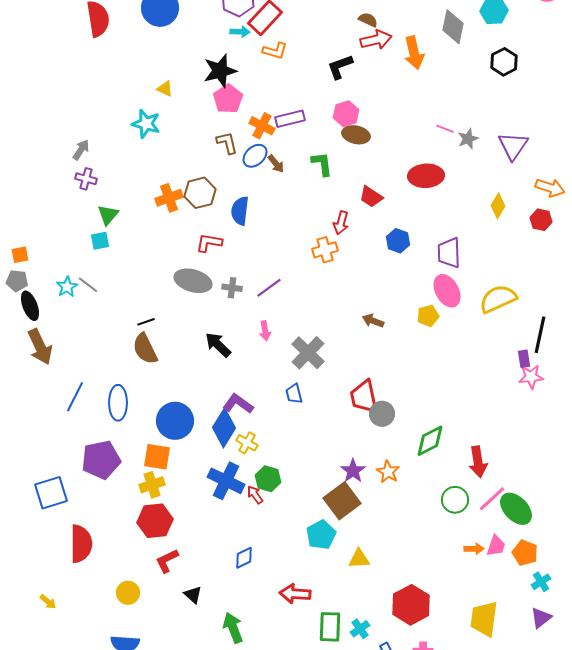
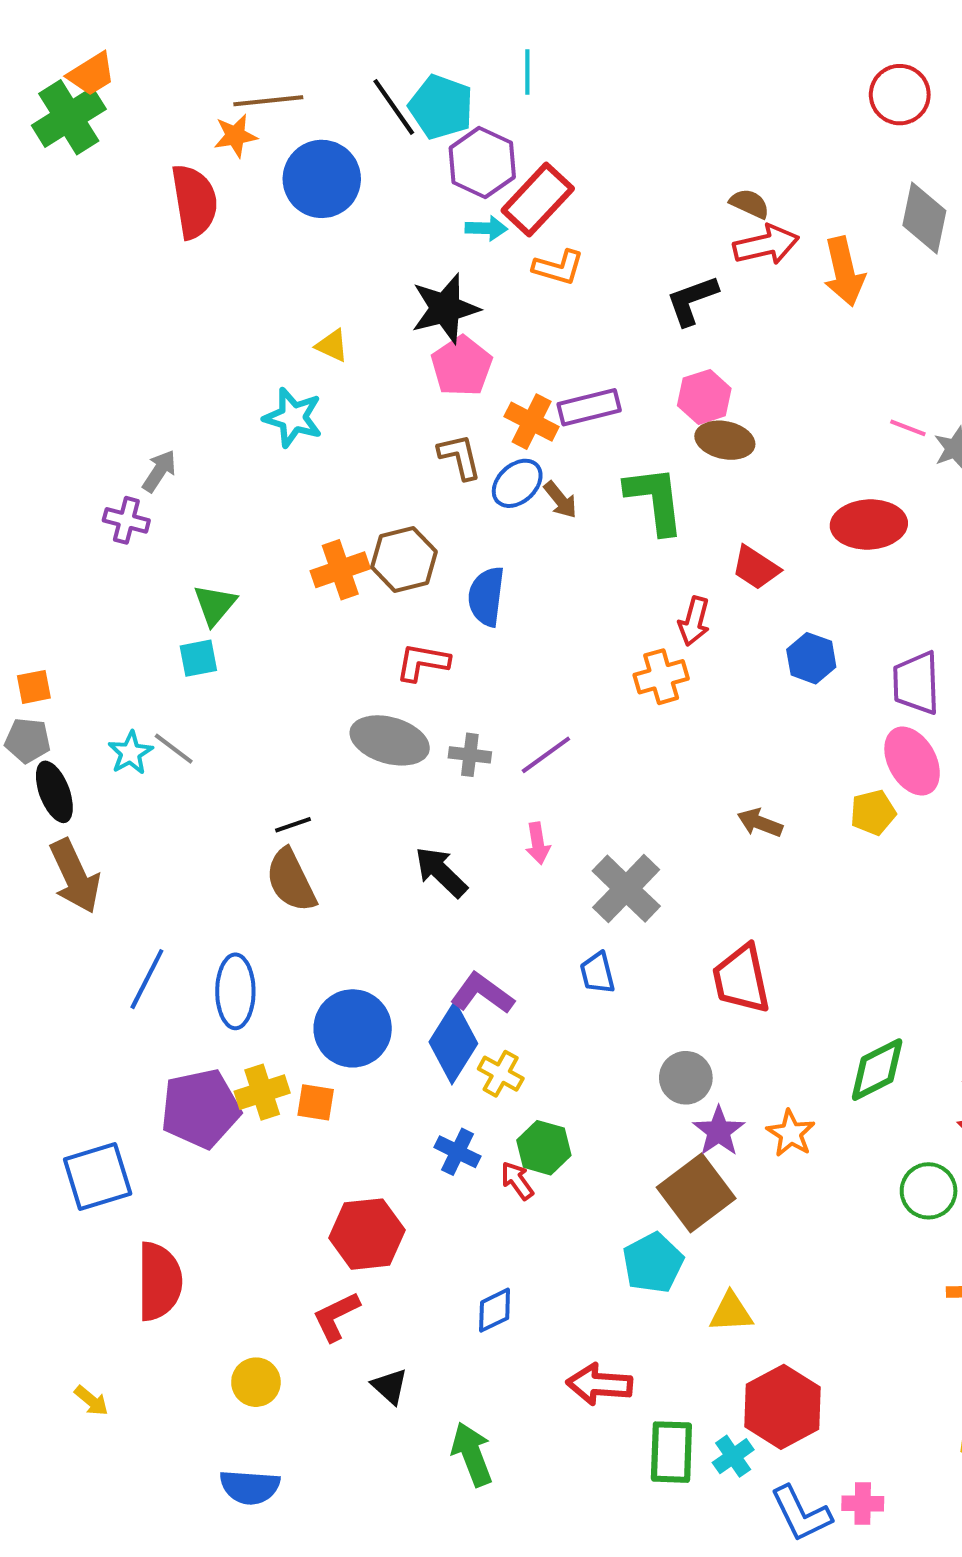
green L-shape: (322, 164) -> (655, 500), size x1.4
purple cross: (86, 179) -> (126, 520), moved
gray circle: (382, 414) -> (686, 1078), moved
orange square: (157, 457) -> (316, 1102), size x0.7
blue cross: (226, 481) -> (458, 1152), size x0.6
yellow cross: (152, 485) -> (262, 1092), moved
red hexagon: (155, 521) -> (367, 1234), moved
red hexagon: (411, 605) -> (782, 1407), moved

